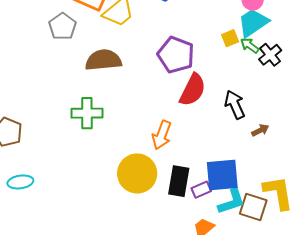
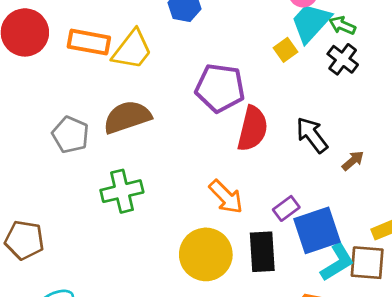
gray pentagon: (62, 26) -> (70, 135), moved
green arrow: (250, 45) -> (342, 25), moved
orange arrow: (162, 135) -> (226, 197), turned -52
purple rectangle: (201, 190) -> (286, 208), moved

